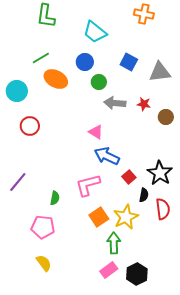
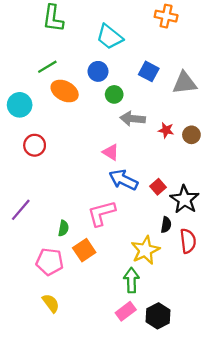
red star: (144, 104) -> (166, 130), moved
red square: (129, 177) -> (158, 187), moved
orange square: (99, 217) -> (84, 250), moved

